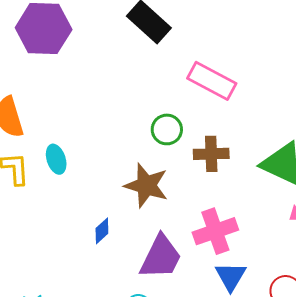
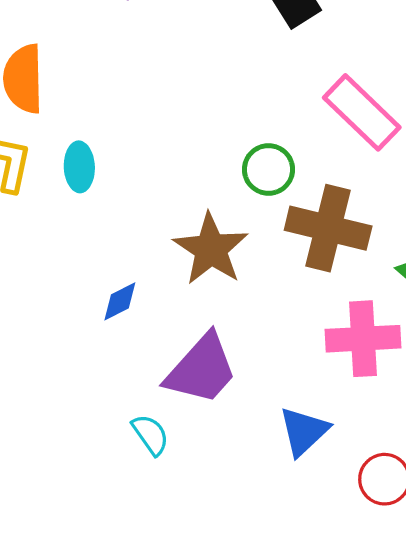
brown cross: (211, 154) -> (328, 228), size x1.4
pink cross: (215, 231) -> (363, 339), moved

